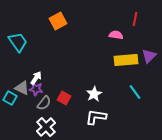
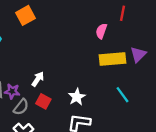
orange square: (58, 21) -> (25, 15), moved
pink semicircle: (116, 35) -> (101, 31), turned -80
white arrow: (36, 78) -> (38, 79), moved

